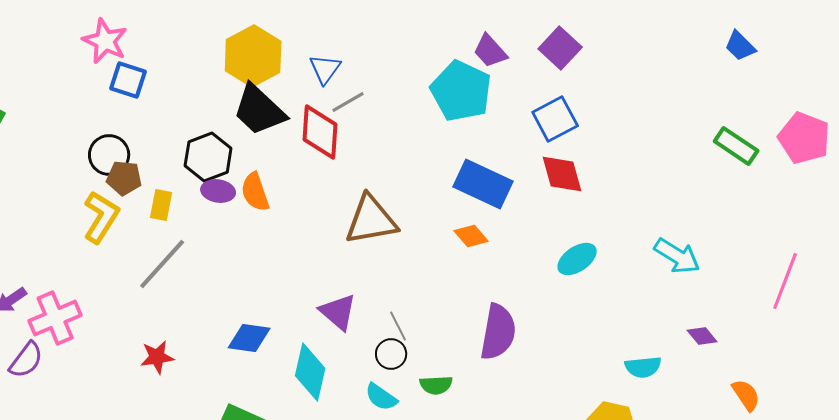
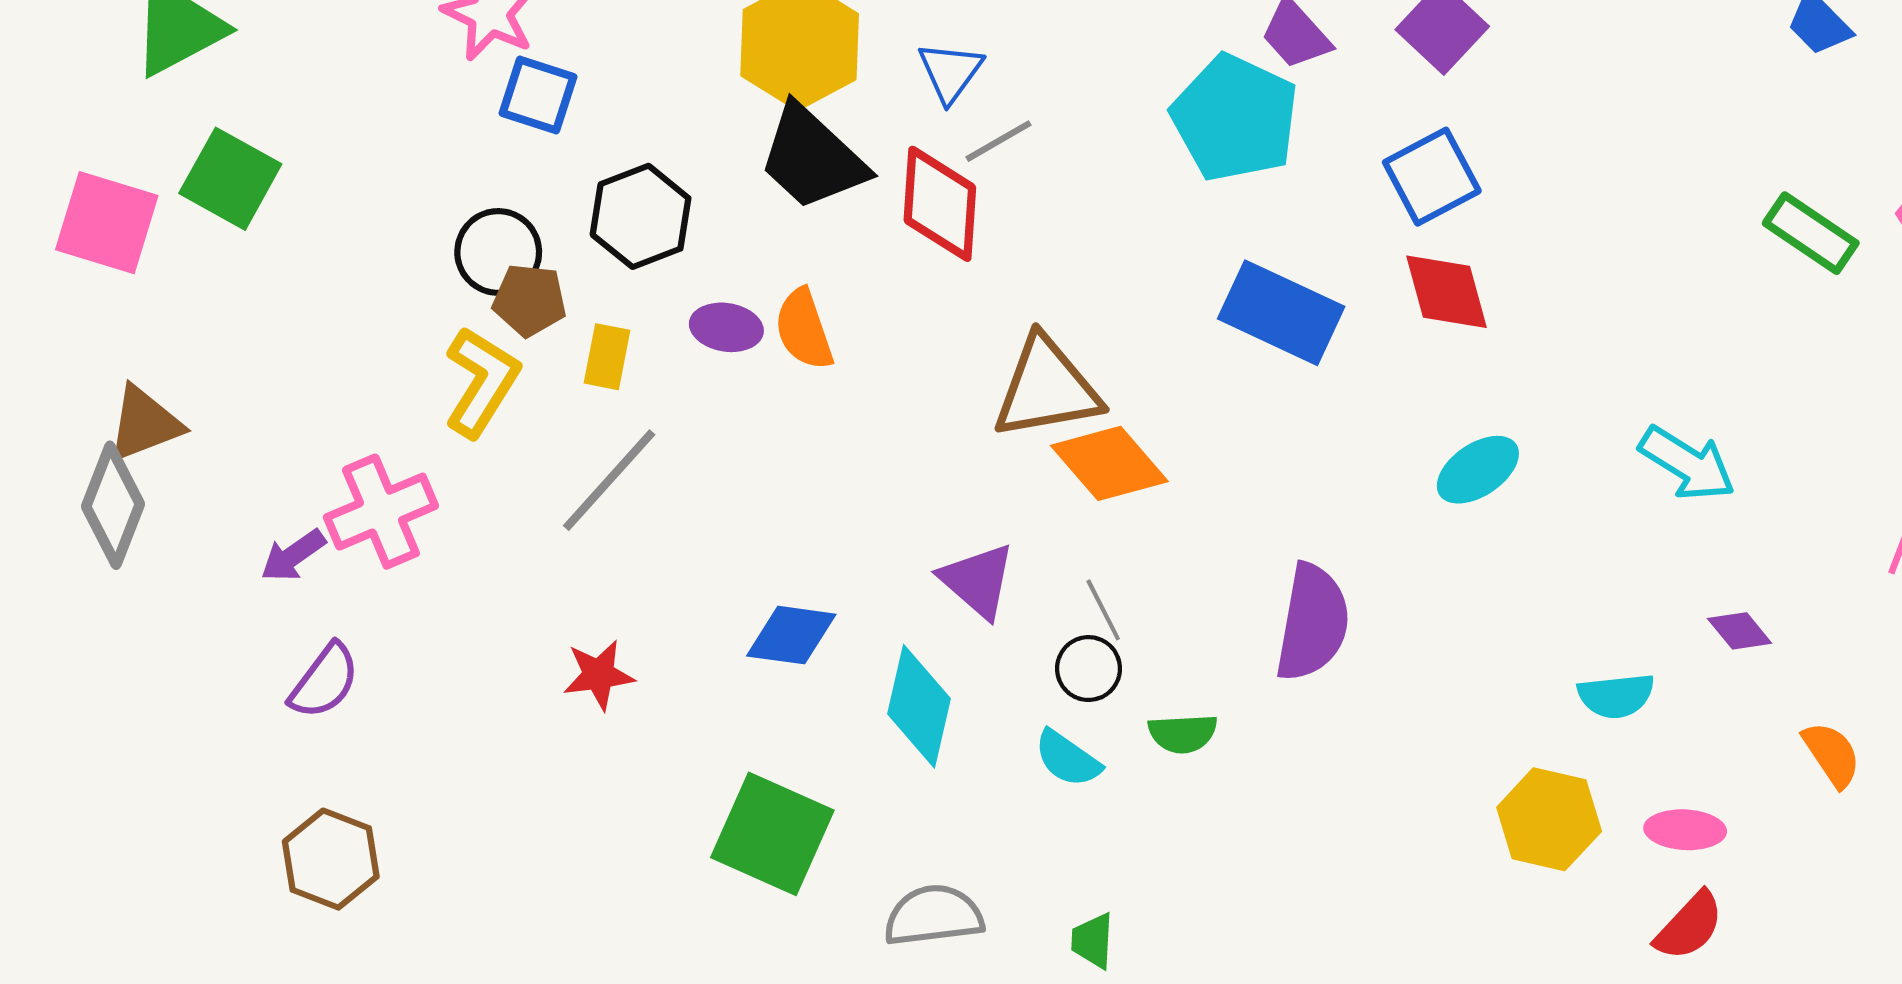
black hexagon: (208, 157) -> (641, 216), moved
orange diamond: (471, 236) -> (1109, 463), moved, size x1.6
pink cross: (55, 318) -> (381, 512), moved

